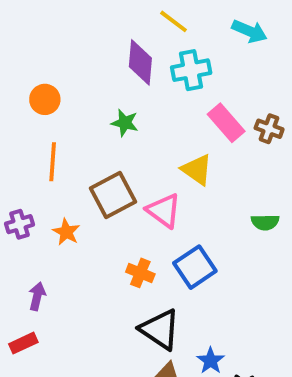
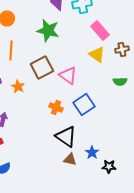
green star: (125, 123) -> (48, 30), size x1.6
brown cross: (269, 129) -> (122, 50), moved, turned -32
yellow triangle: (197, 170) -> (97, 54), moved

